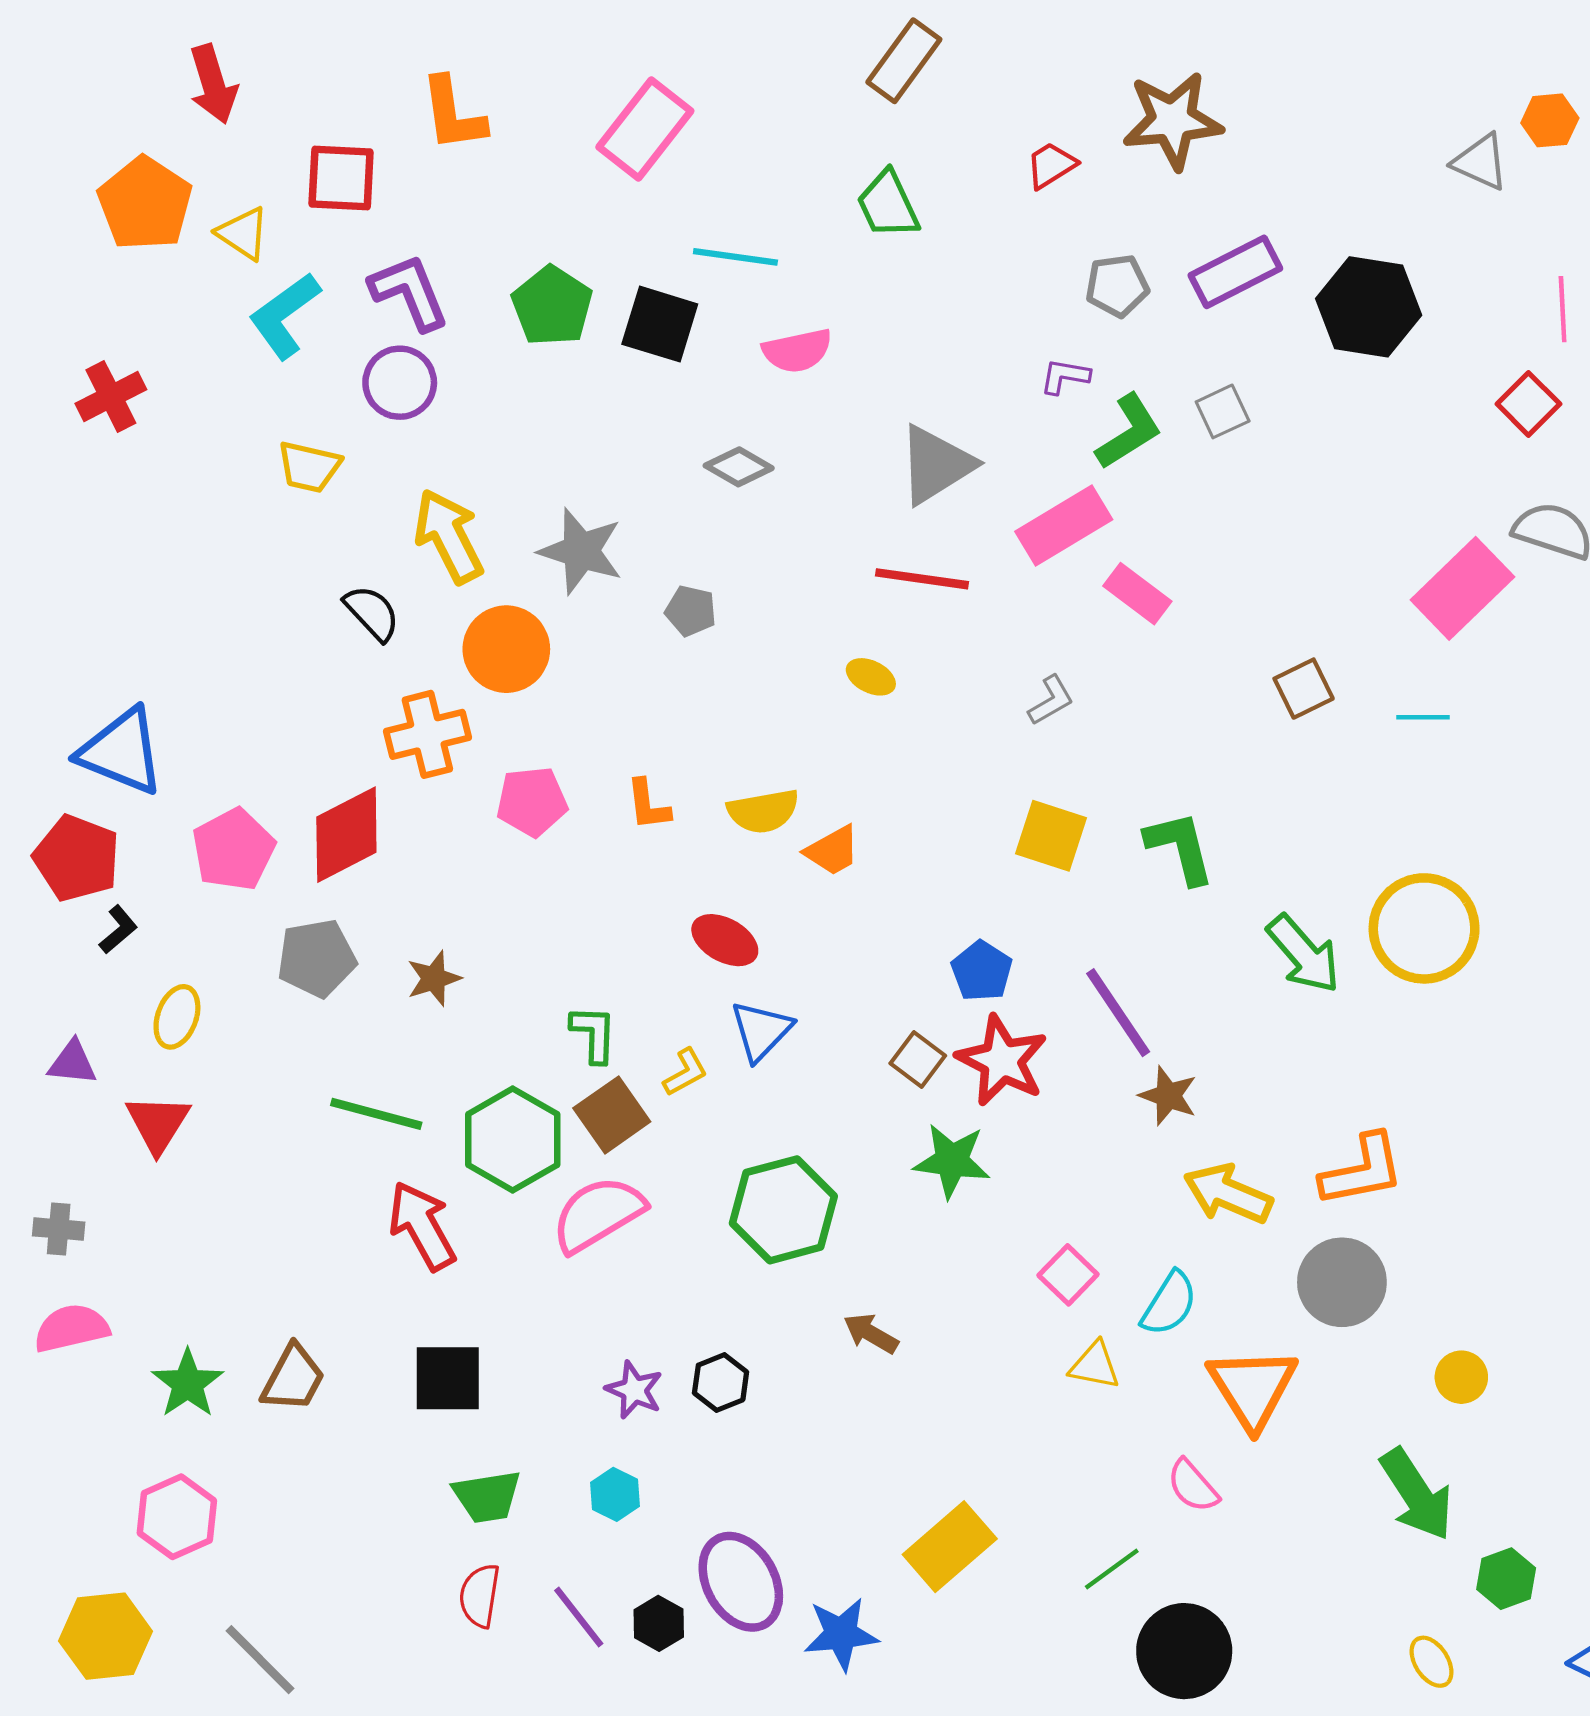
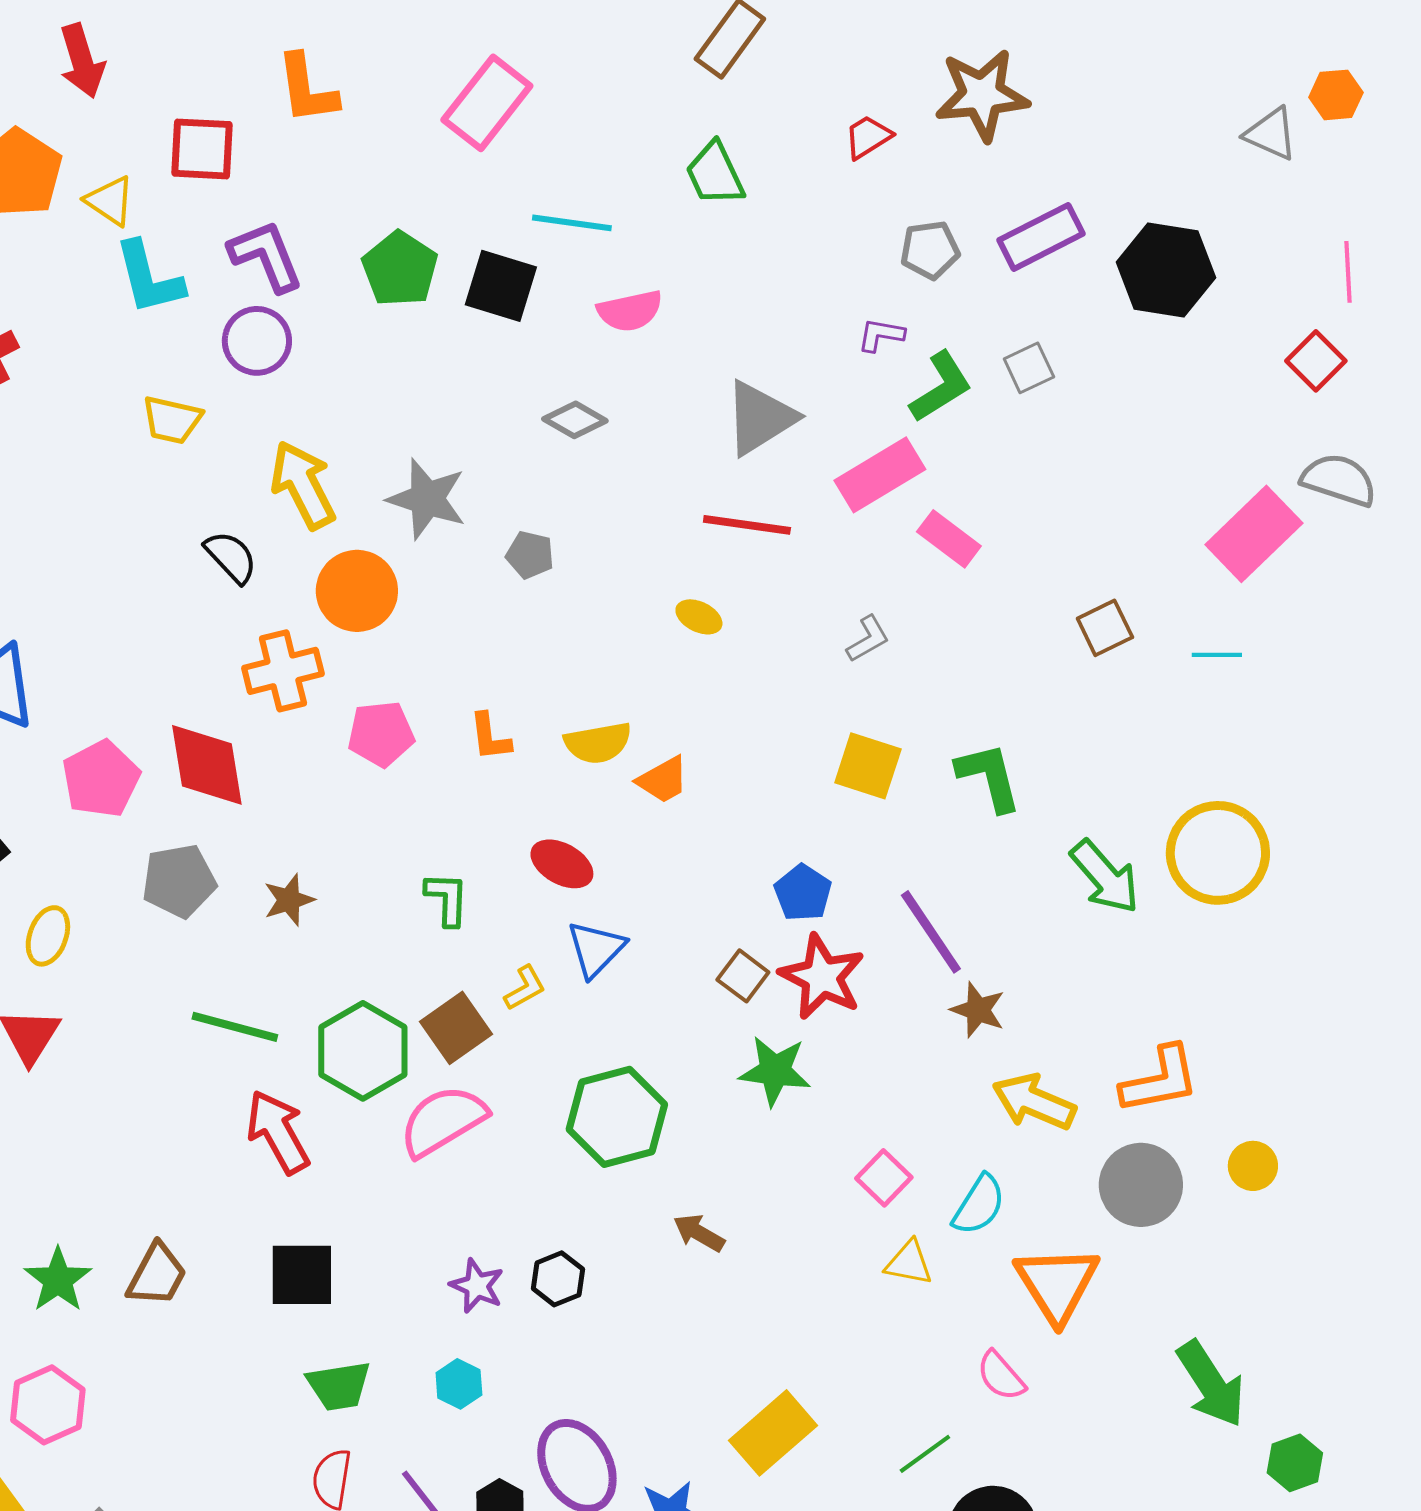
cyan L-shape: (285, 316) -> (149, 278), turned -68
red diamond: (346, 835) -> (207, 765), turned -72
green L-shape: (594, 1034) -> (447, 899), moved
yellow circle: (1461, 1377) -> (1253, 1166), moved

